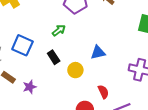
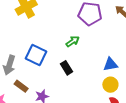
yellow circle: (75, 70) -> (110, 85), moved

